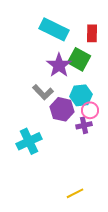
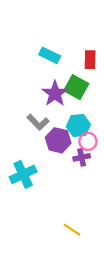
cyan rectangle: (54, 29) -> (50, 55), size x0.7
yellow line: (75, 193) -> (72, 230), turned 60

